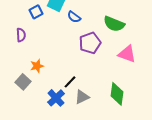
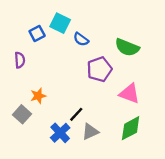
pink triangle: (127, 54) -> (129, 94), moved
green diamond: (117, 94) -> (131, 128), turned 55

